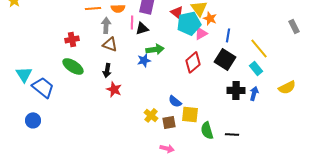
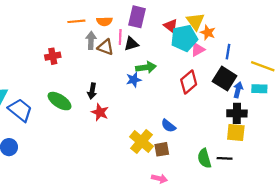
brown triangle: (110, 44) -> (106, 47), moved
yellow line: (259, 48) -> (263, 66), turned -30
green ellipse: (73, 66) -> (60, 101), moved
cyan rectangle: (256, 68) -> (259, 89), turned -48
blue arrow: (254, 93) -> (238, 90), moved
yellow square: (190, 114) -> (236, 133), moved
yellow cross: (151, 115) -> (141, 141), size x1.5
black line: (232, 134) -> (225, 158), moved

